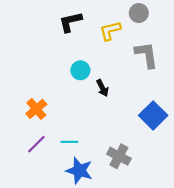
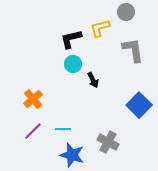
black L-shape: (70, 22) -> (71, 39), moved

